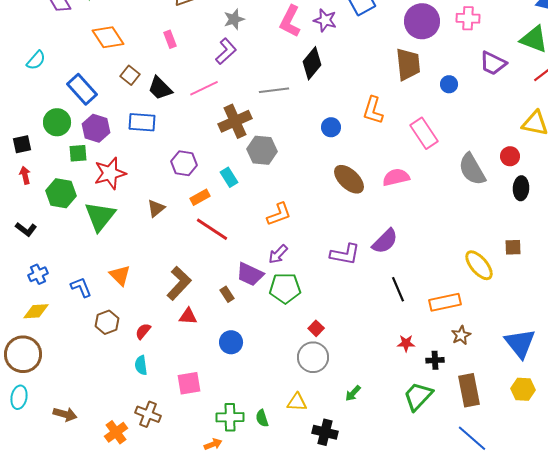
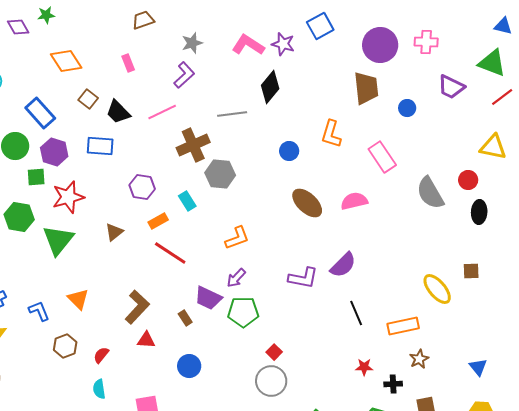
pink L-shape: (290, 21) -> (248, 45), turned 96
blue triangle: (520, 343) -> (478, 367), size x0.6

